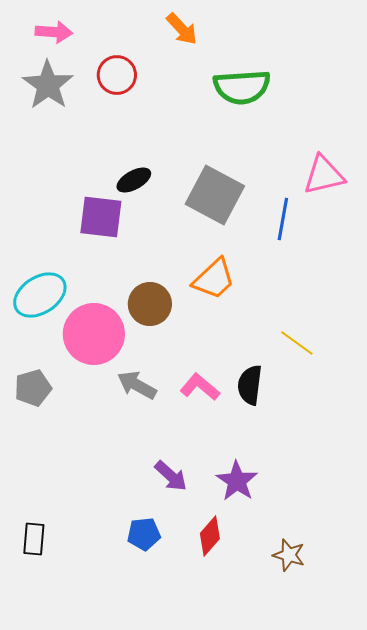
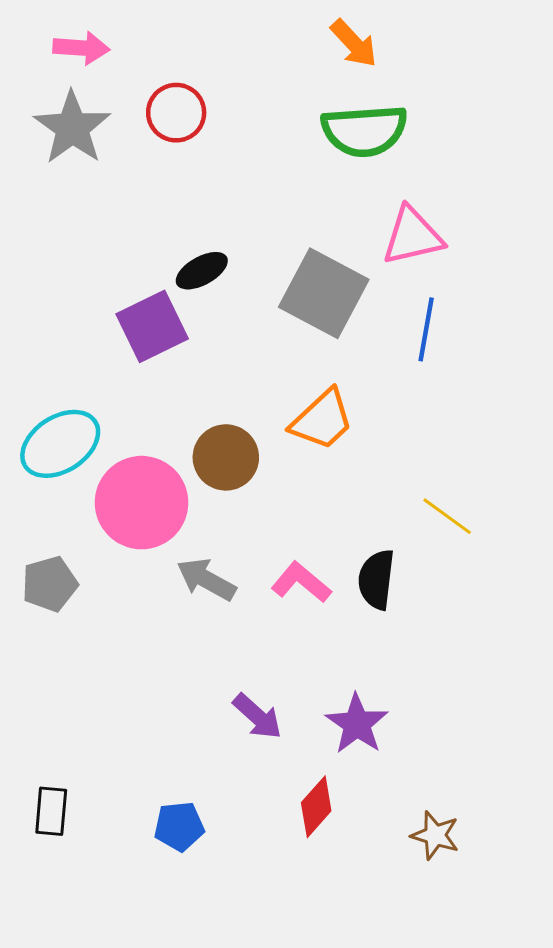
orange arrow: (182, 29) -> (354, 43), moved
pink triangle: (324, 175) -> (413, 236), moved
purple square: (101, 217) -> (152, 326), turned -33
blue pentagon: (144, 534) -> (179, 826), moved

